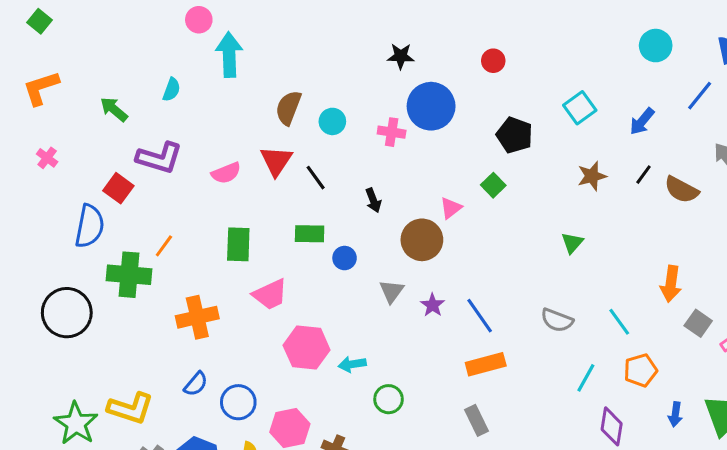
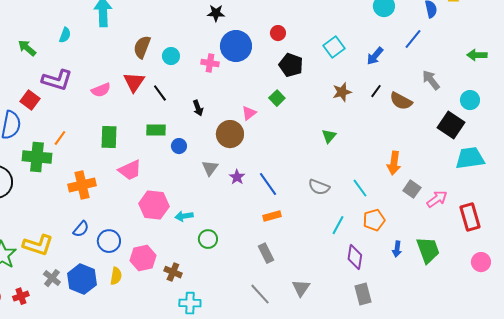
red circle: (493, 61) -> (278, 33), moved
orange rectangle: (486, 364) -> (272, 216), size x0.7

